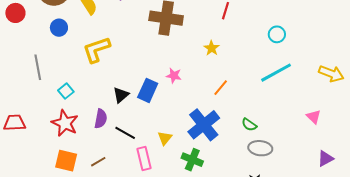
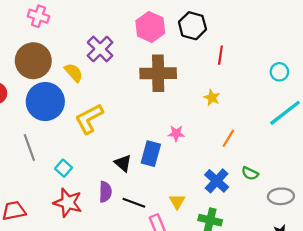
blue circle: (59, 28) -> (45, 102), size x2.0
black triangle: (121, 95) -> (123, 163), turned -30
blue cross: (204, 125) -> (217, 181), size x0.7
green semicircle: (249, 125) -> (250, 173), moved

